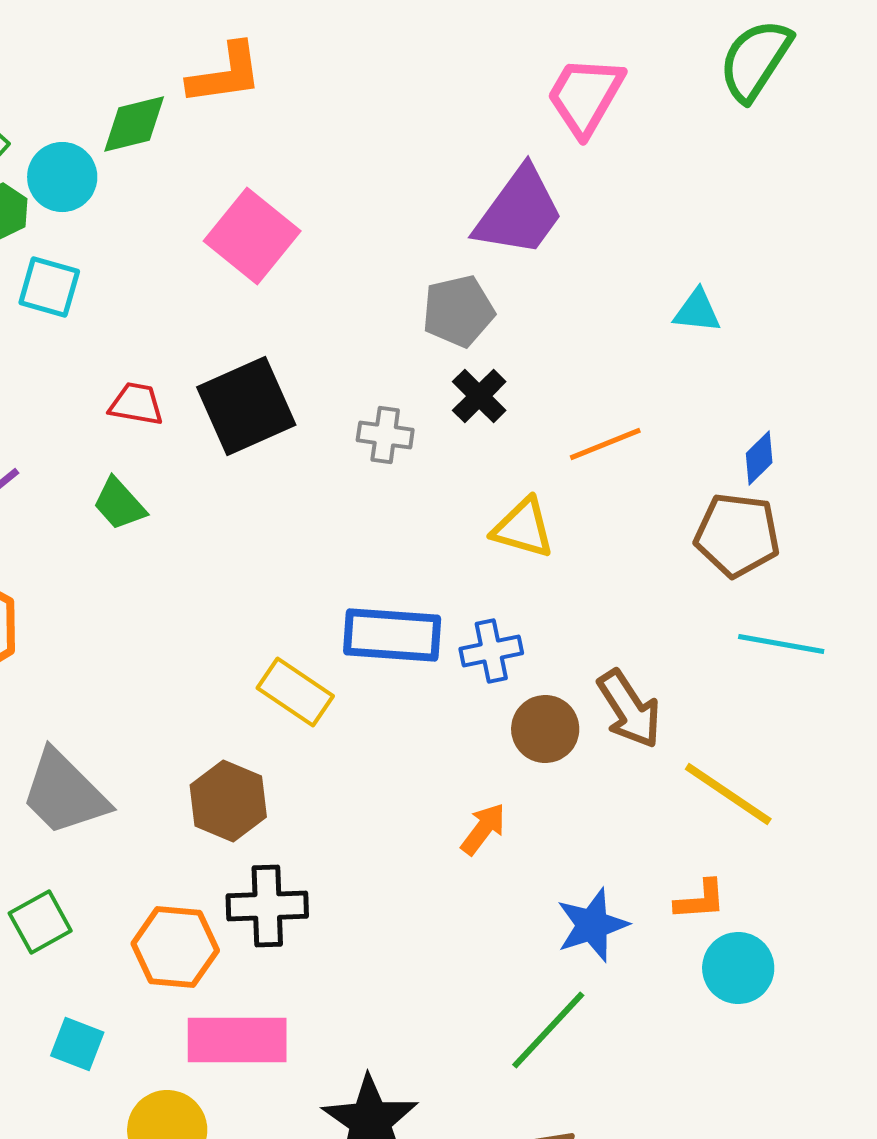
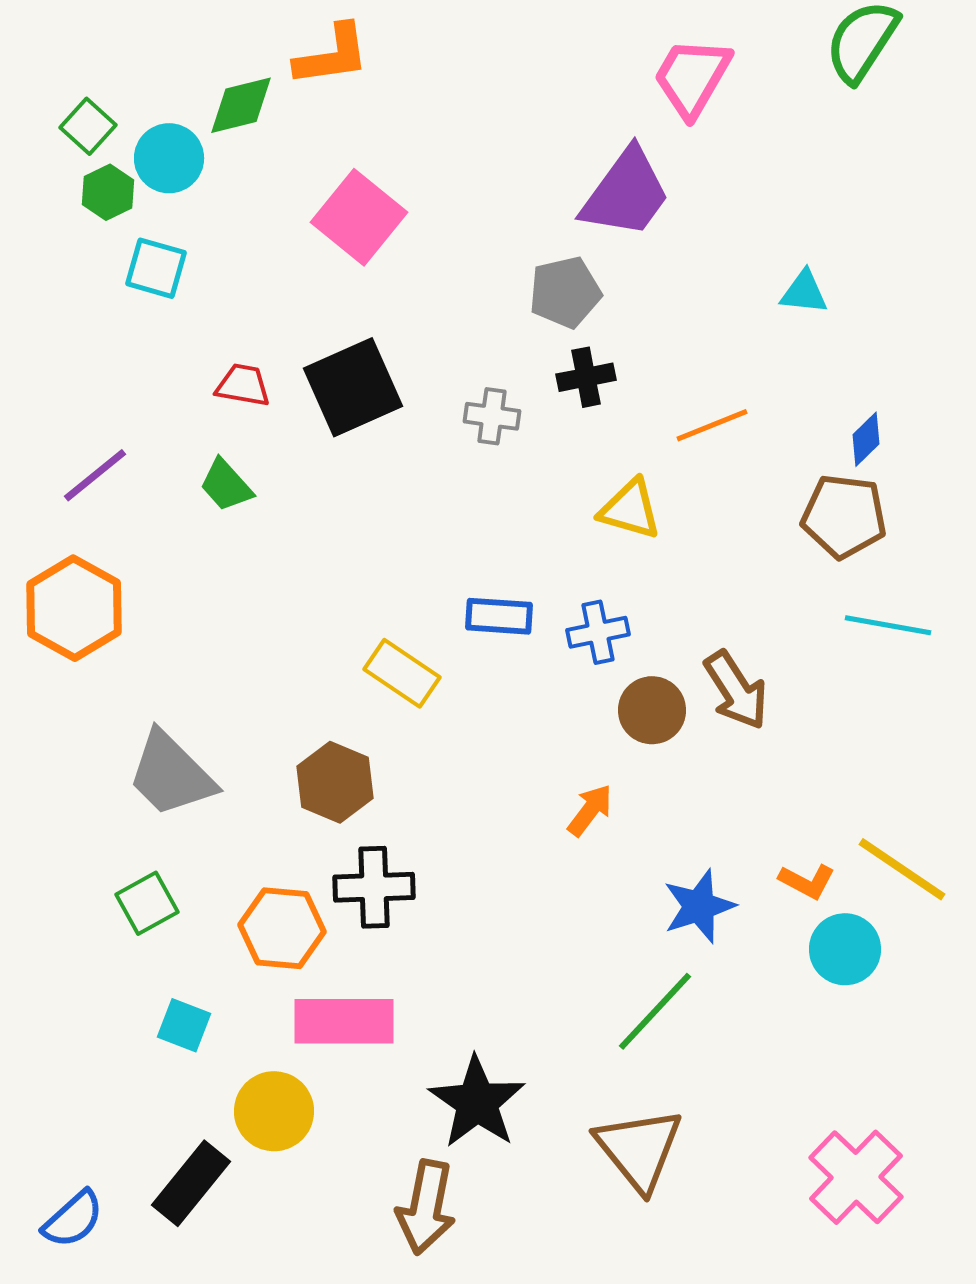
black cross: (479, 396) -> (586, 377), turned 34
blue rectangle: (392, 635) -> (499, 616), size x0.7
yellow line: (728, 794) -> (902, 869), moved
orange L-shape: (700, 900) -> (807, 881), turned 32

